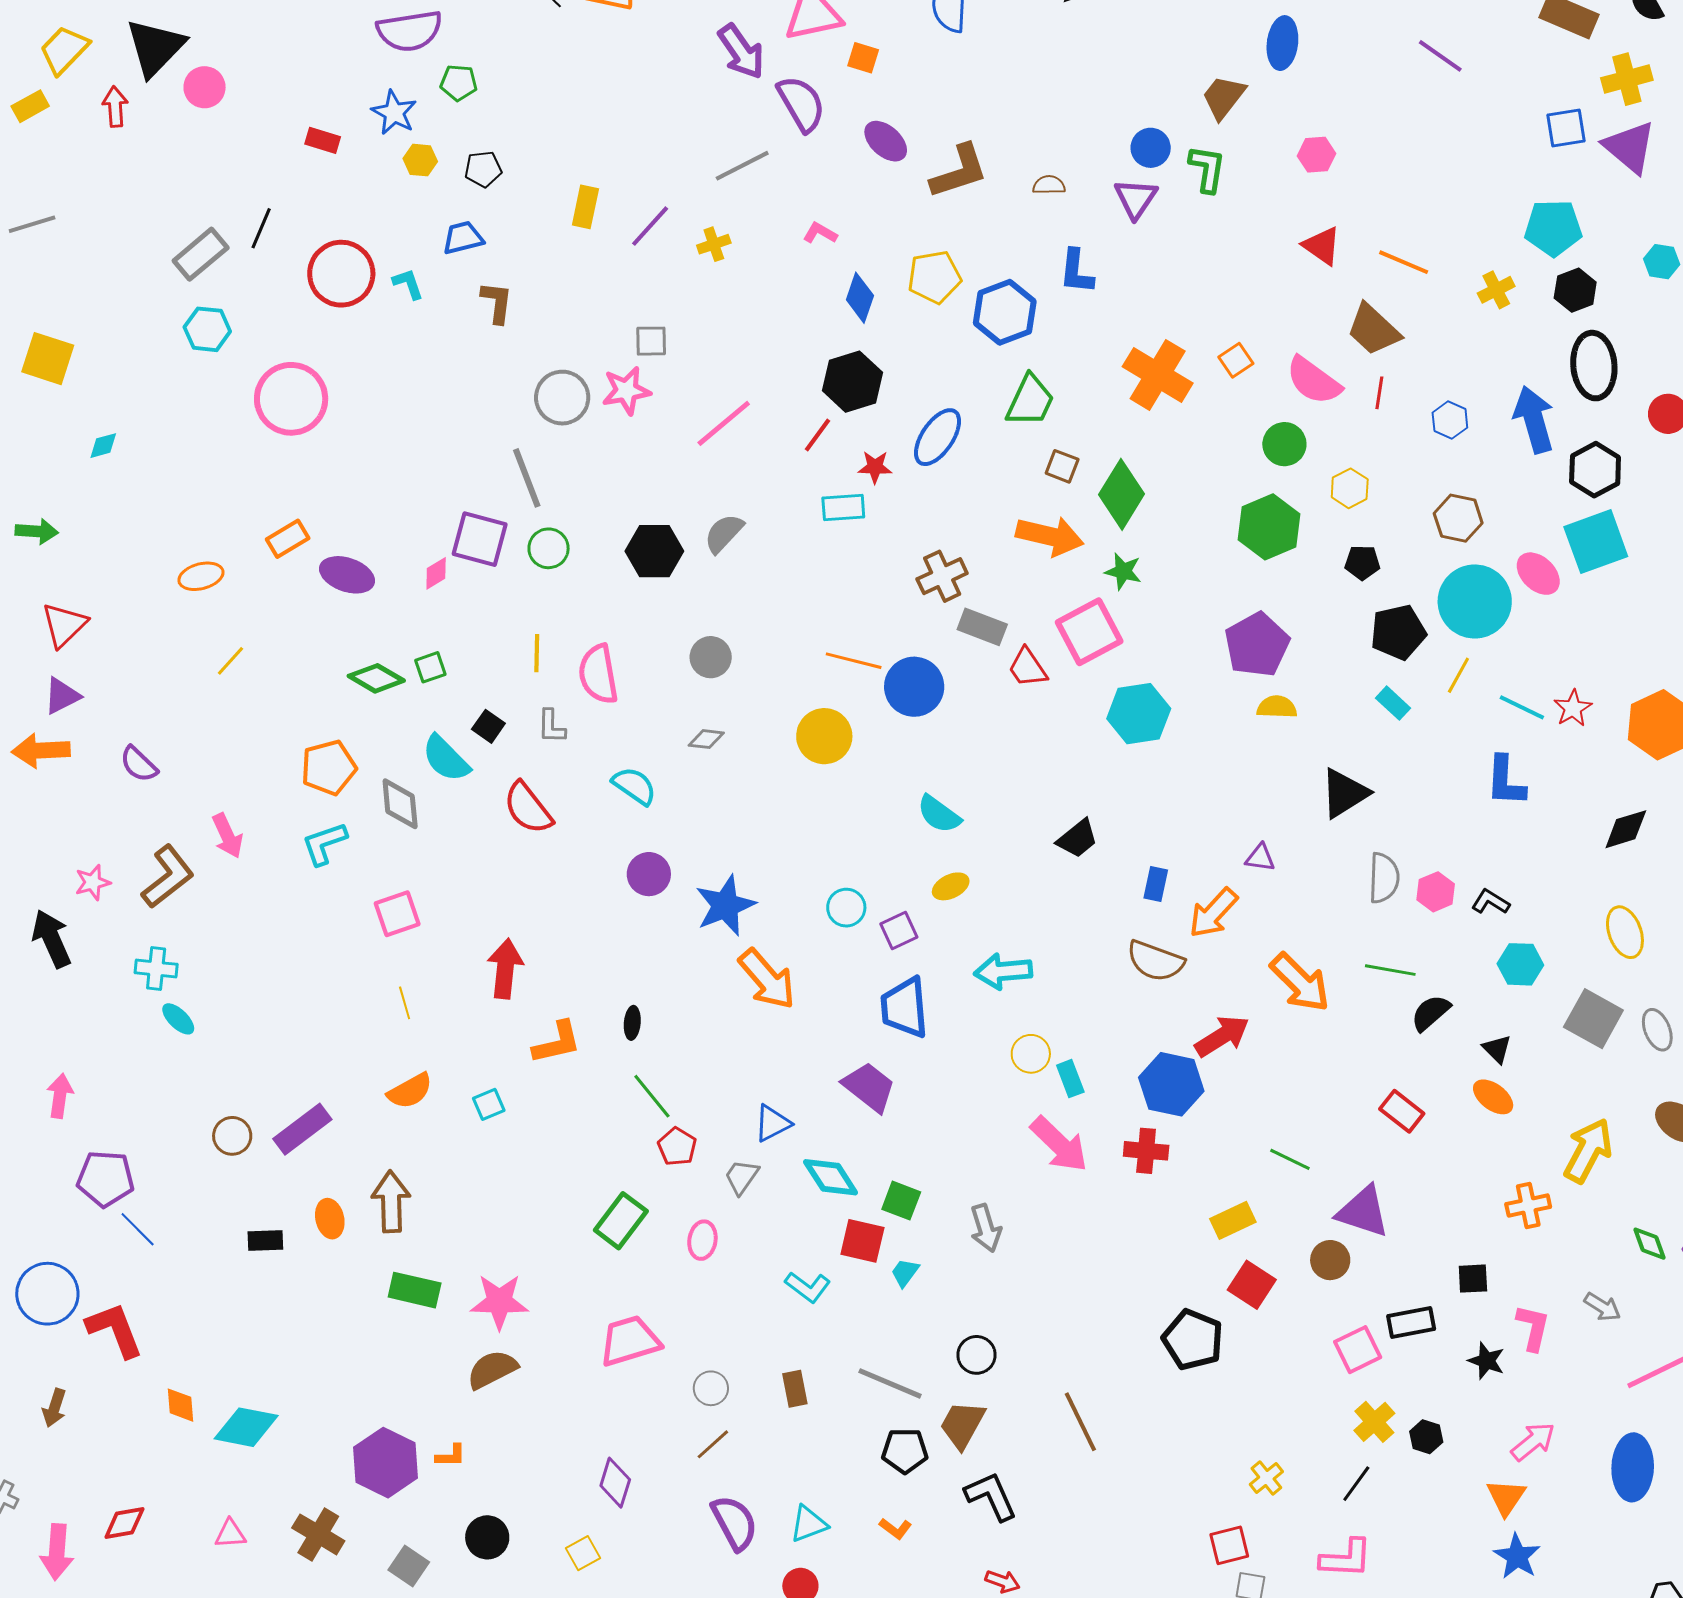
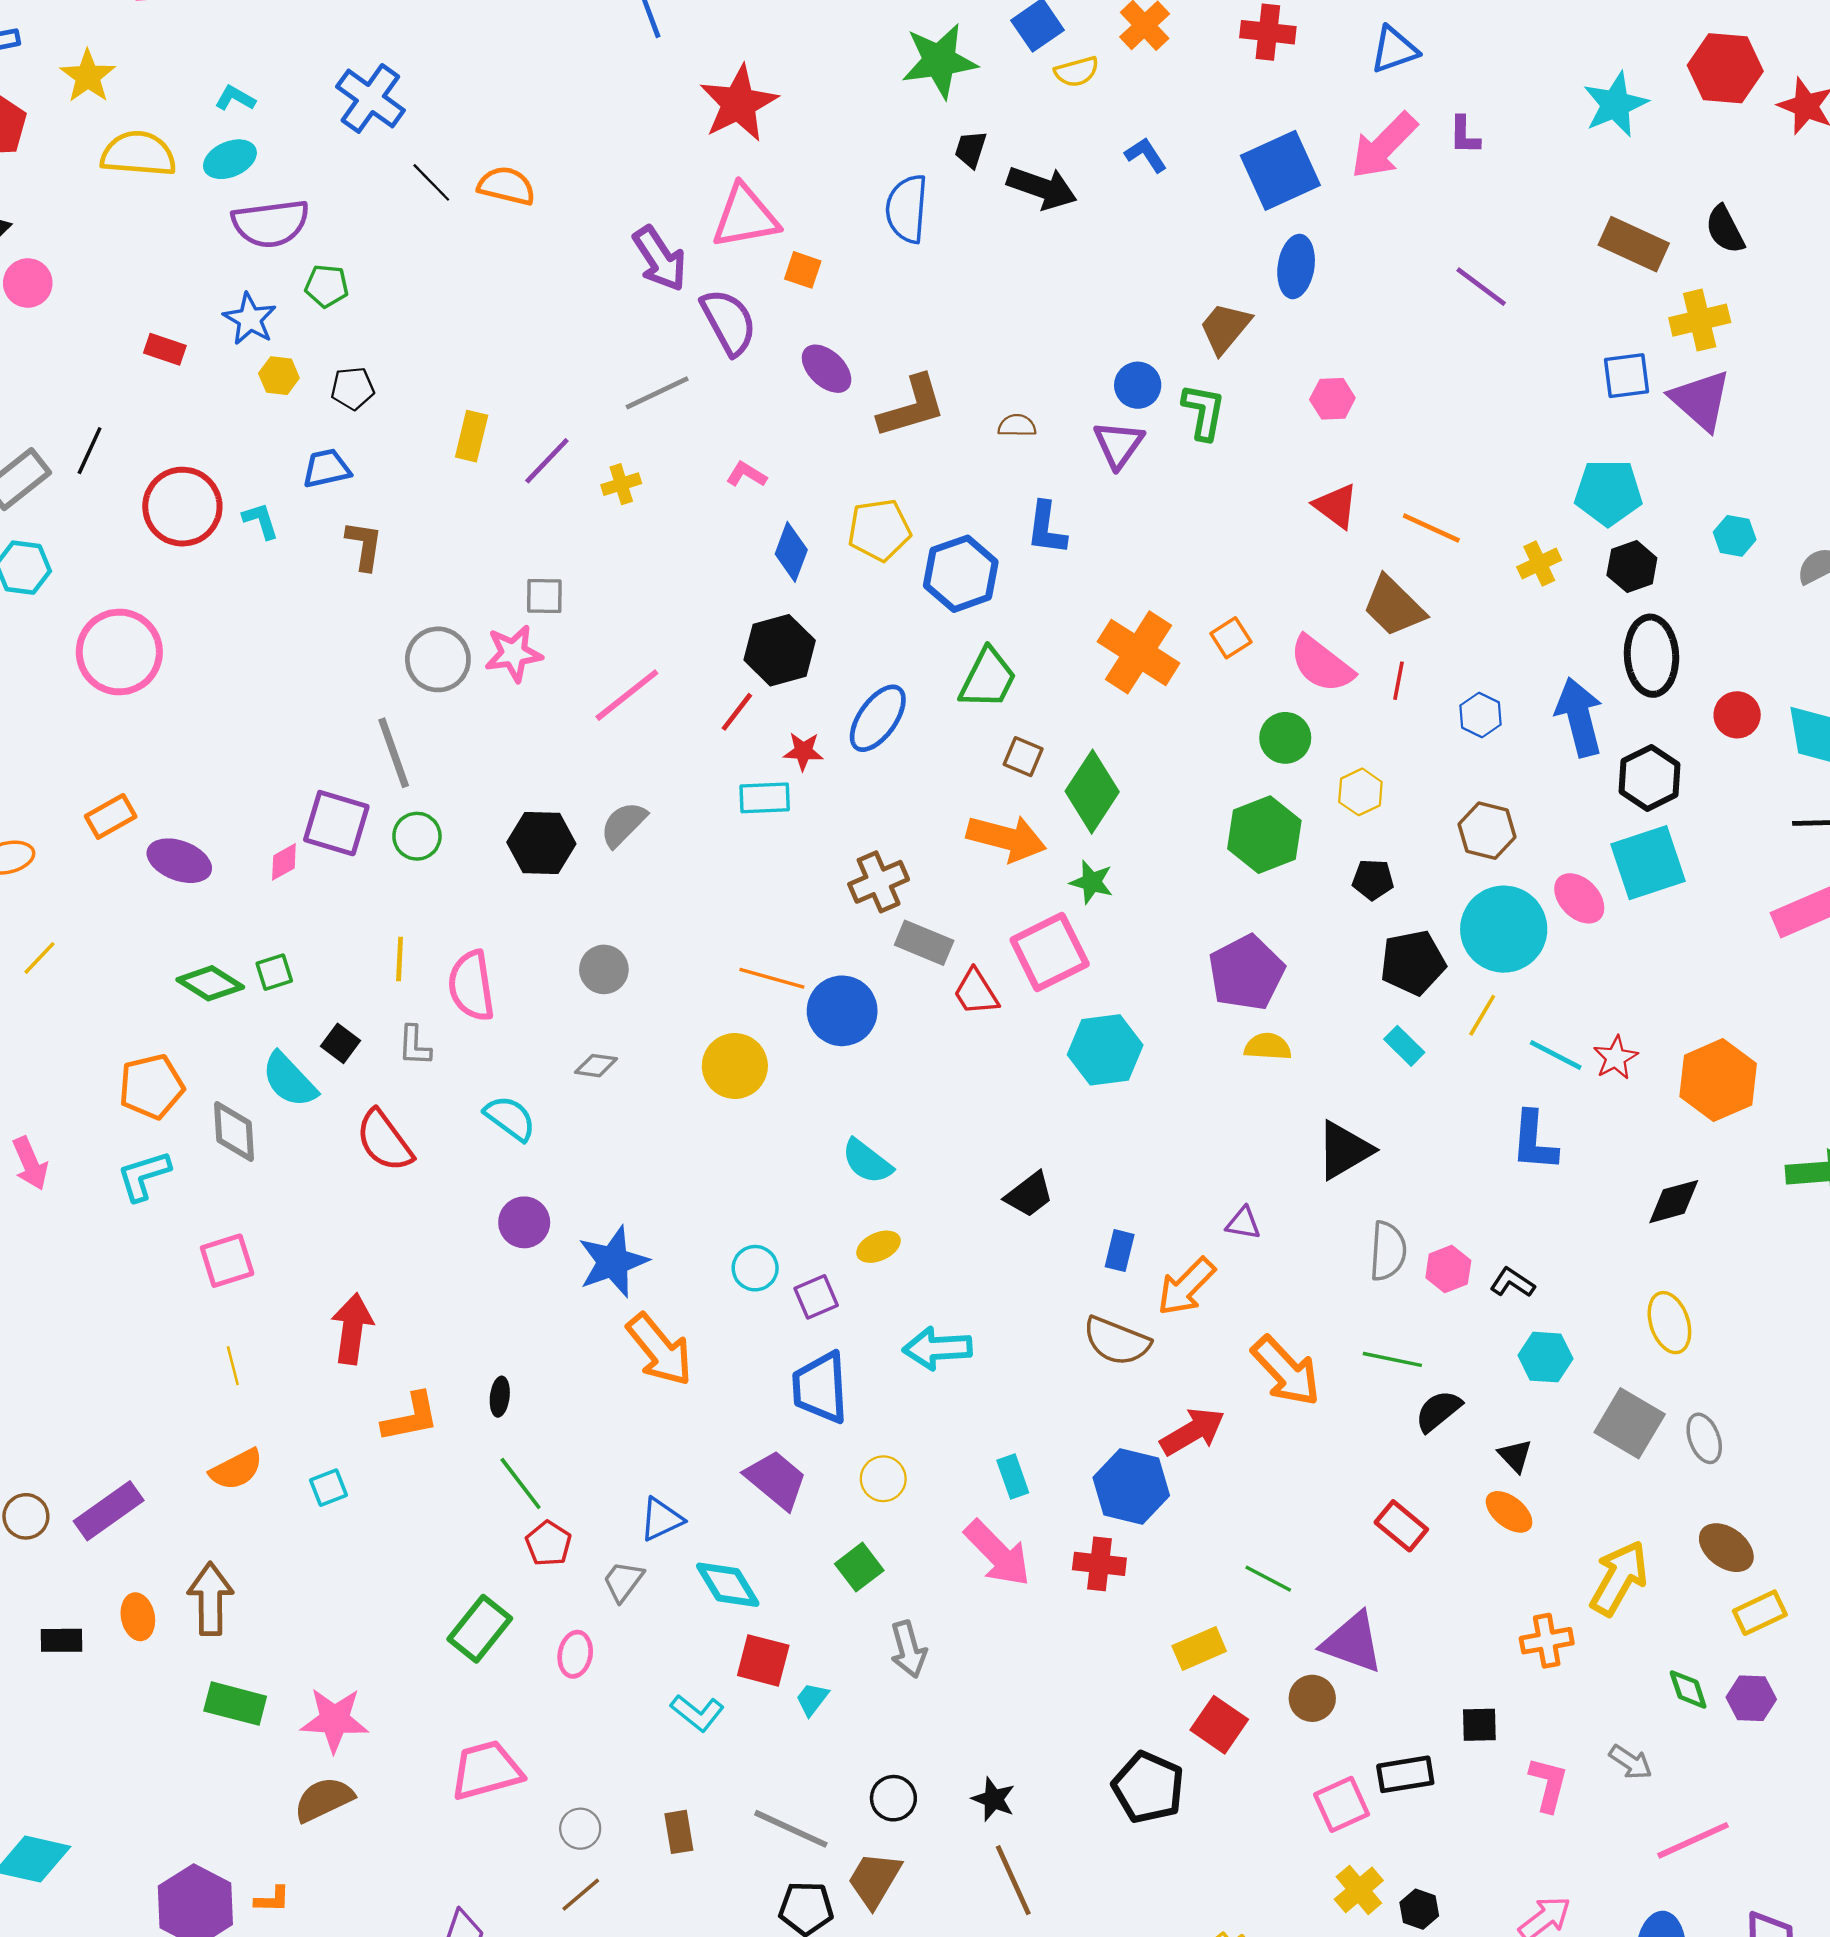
yellow circle: (1031, 1054) -> (883, 1479), moved
green square: (901, 1201) -> (859, 1567), moved, turned 30
black star: (1486, 1361) -> (993, 1799), moved

